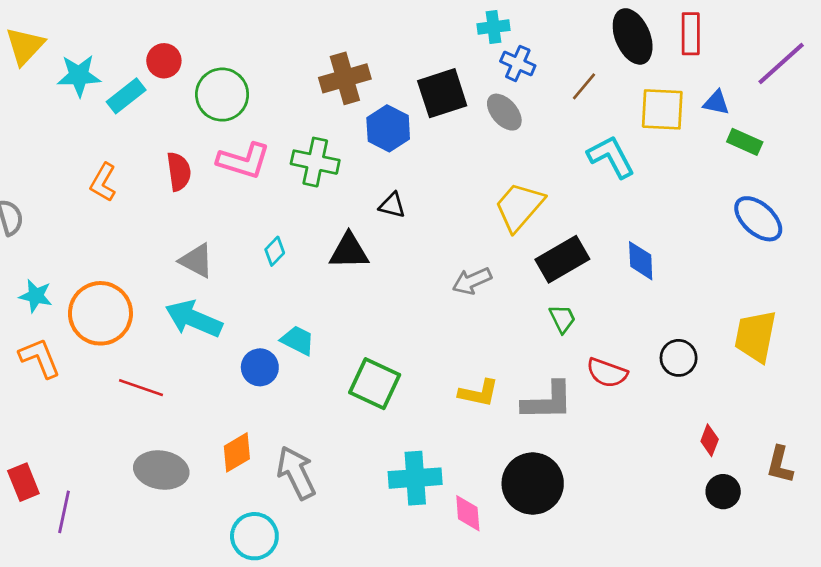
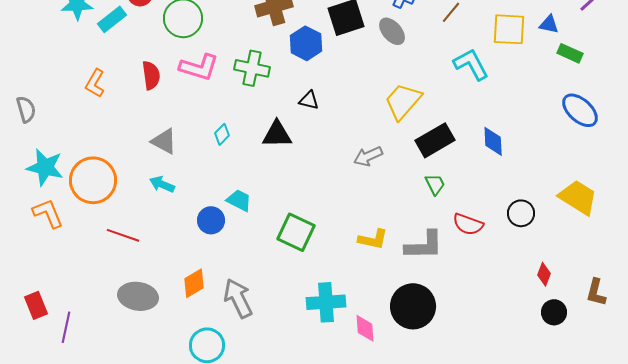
cyan star: (36, 296) -> (45, 167), size x1.5
cyan arrow: (194, 319) -> (162, 184), size x0.6
yellow trapezoid: (756, 336) -> (578, 197), turned 111

